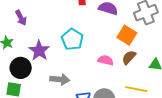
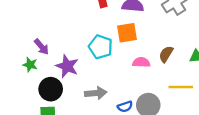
purple arrow: (21, 18) -> (41, 47), moved
orange square: (127, 35) -> (127, 33), moved, turned -30

